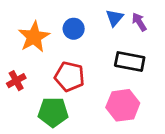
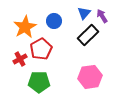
black rectangle: (130, 62) -> (88, 35), moved, turned -55
red pentagon: (70, 77) -> (41, 49), moved, turned 30
red cross: (16, 81) -> (20, 59), moved

